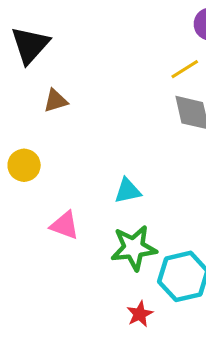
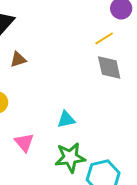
pink triangle: (65, 225) -> (24, 142), turned 30

